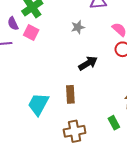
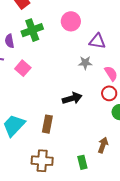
gray star: (78, 27) -> (85, 63), moved
pink square: (31, 33) -> (23, 68), moved

